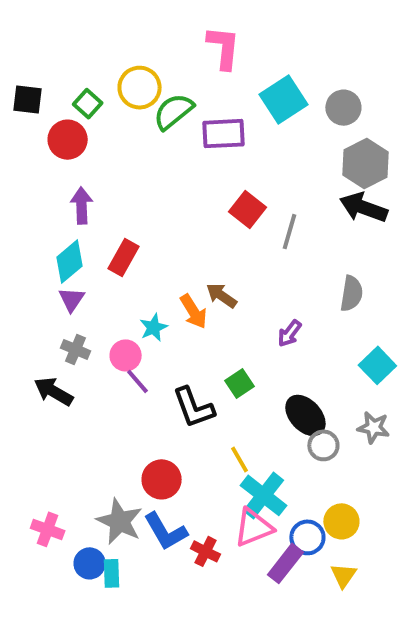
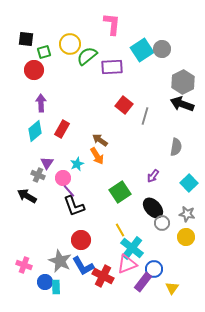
black square: (28, 100) -> (26, 39), moved
green square: (88, 104) -> (44, 52), turned 32
gray circle: (343, 108) -> (162, 49), moved
brown arrow: (221, 296) -> (100, 140), moved
purple triangle: (72, 300) -> (47, 163), moved
purple arrow: (289, 333) -> (153, 176), moved
green square: (239, 383) -> (120, 192), size x1.5
black L-shape: (194, 407) -> (74, 206), moved
yellow circle: (341, 521) -> (186, 237), moved
red cross: (205, 551) -> (103, 276), size x1.5

